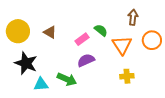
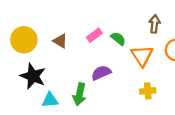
pink rectangle: (82, 39) -> (94, 35), moved
green arrow: (67, 79) -> (80, 94), turned 78

